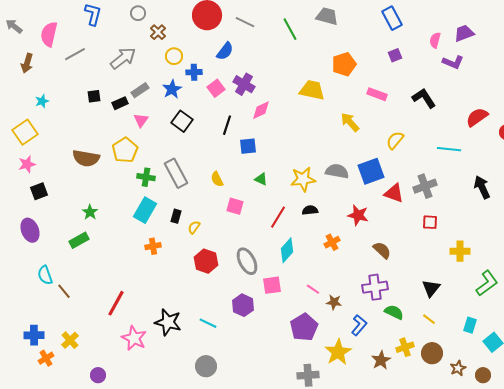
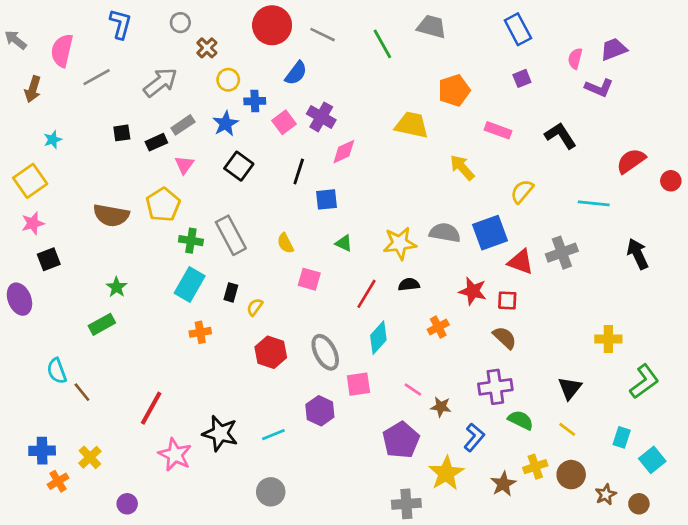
red square: (430, 222) -> (507, 300), moved
purple ellipse: (30, 230) -> (19, 299), moved
cyan line: (208, 323) -> (273, 435), turned -48

